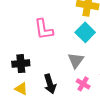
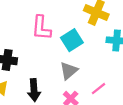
cyan square: (85, 32) -> (72, 40), moved

